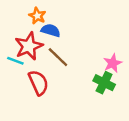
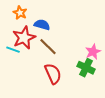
orange star: (37, 16) -> (20, 13), moved
red semicircle: (38, 83) -> (53, 74), moved

